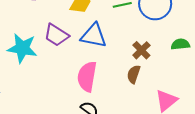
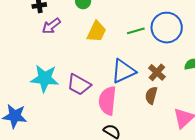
purple trapezoid: (56, 35) -> (79, 85), moved
blue triangle: (94, 36) -> (123, 71), moved, turned -32

